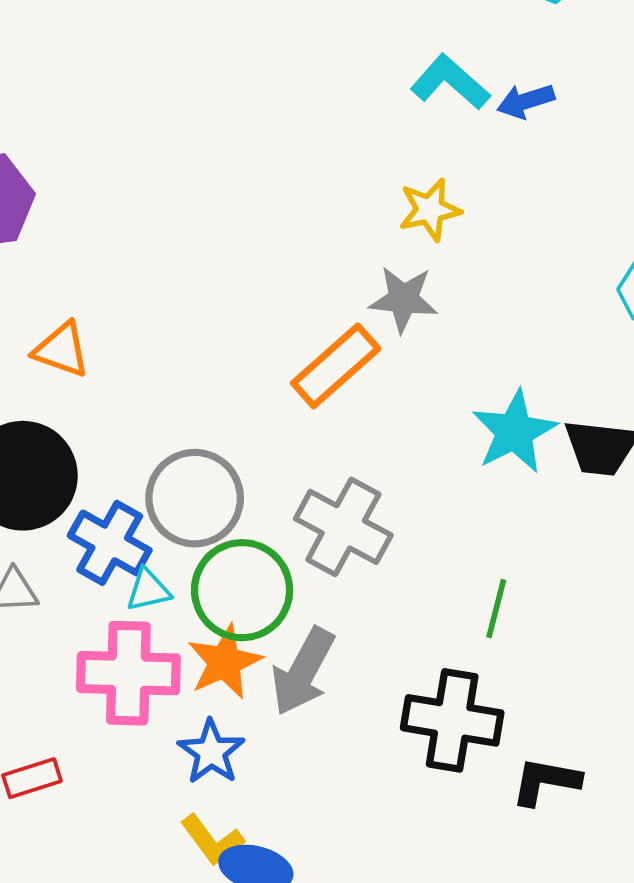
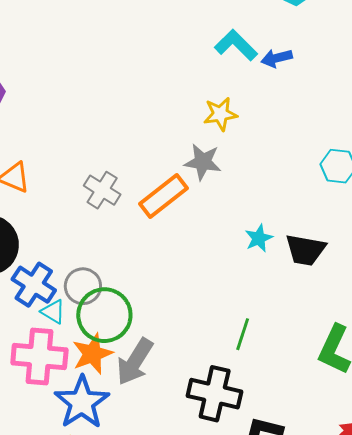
cyan star: (514, 432) -> (259, 238), size x0.6
gray circle: (195, 498) -> (83, 286), moved, size x0.7
gray cross: (343, 527) -> (102, 190), moved, size x0.7
cyan triangle: (148, 590) -> (53, 312), turned 40
blue star: (211, 752) -> (82, 402), size x1.5

